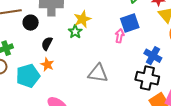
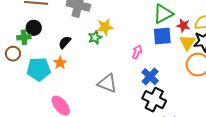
black circle: (31, 23) -> (34, 28), moved
blue square: (130, 23) -> (162, 36), moved
blue cross: (153, 56) -> (150, 77), moved

